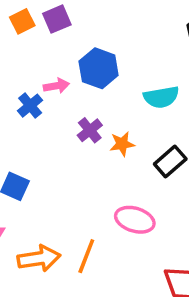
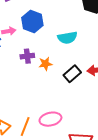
purple cross: (90, 130) -> (27, 56), turned 32
pink ellipse: (135, 220) -> (50, 119), moved, turned -30

